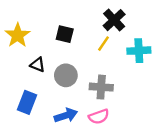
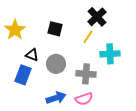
cyan cross: (139, 51) -> (110, 54), moved
blue rectangle: (27, 102) -> (23, 75), moved

